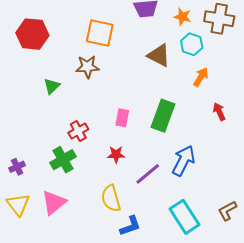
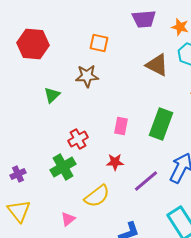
orange square: (100, 33) -> (99, 43), size x0.7
yellow semicircle: (111, 198) -> (97, 196), moved, turned -112
pink triangle: (54, 202) -> (68, 219), moved, size x0.6

